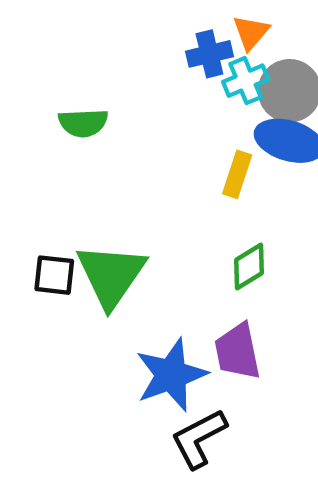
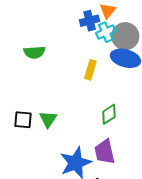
yellow rectangle: (237, 174) -> (90, 70), moved
green triangle: (111, 275) -> (48, 119), size x0.6

